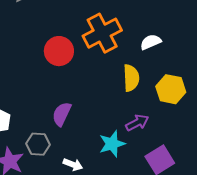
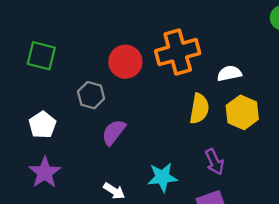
yellow hexagon: (171, 89) -> (242, 112), moved
purple arrow: (137, 123) -> (215, 162), moved, turned 80
gray hexagon: (38, 144) -> (91, 95), moved

